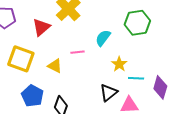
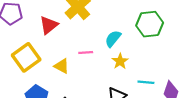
yellow square: (21, 59) -> (26, 57), turned 32
yellow star: (119, 64) -> (120, 61), moved

